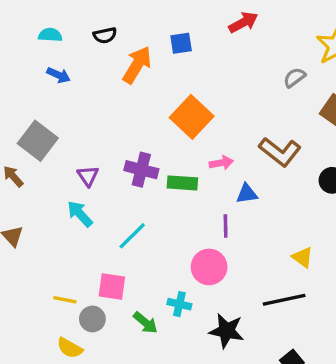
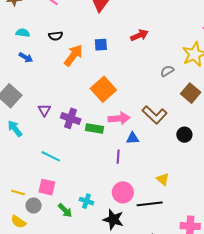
pink arrow: (221, 163) -> (119, 118), size x1.5
purple triangle: (88, 176) -> (44, 110), moved
cyan arrow: (80, 214) -> (15, 129), moved
cyan line: (132, 236) -> (51, 156), moved, turned 66
pink circle: (209, 267) -> (123, 192), moved

